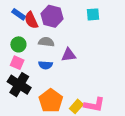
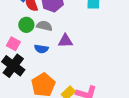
green circle: (18, 44) -> (26, 25), moved

